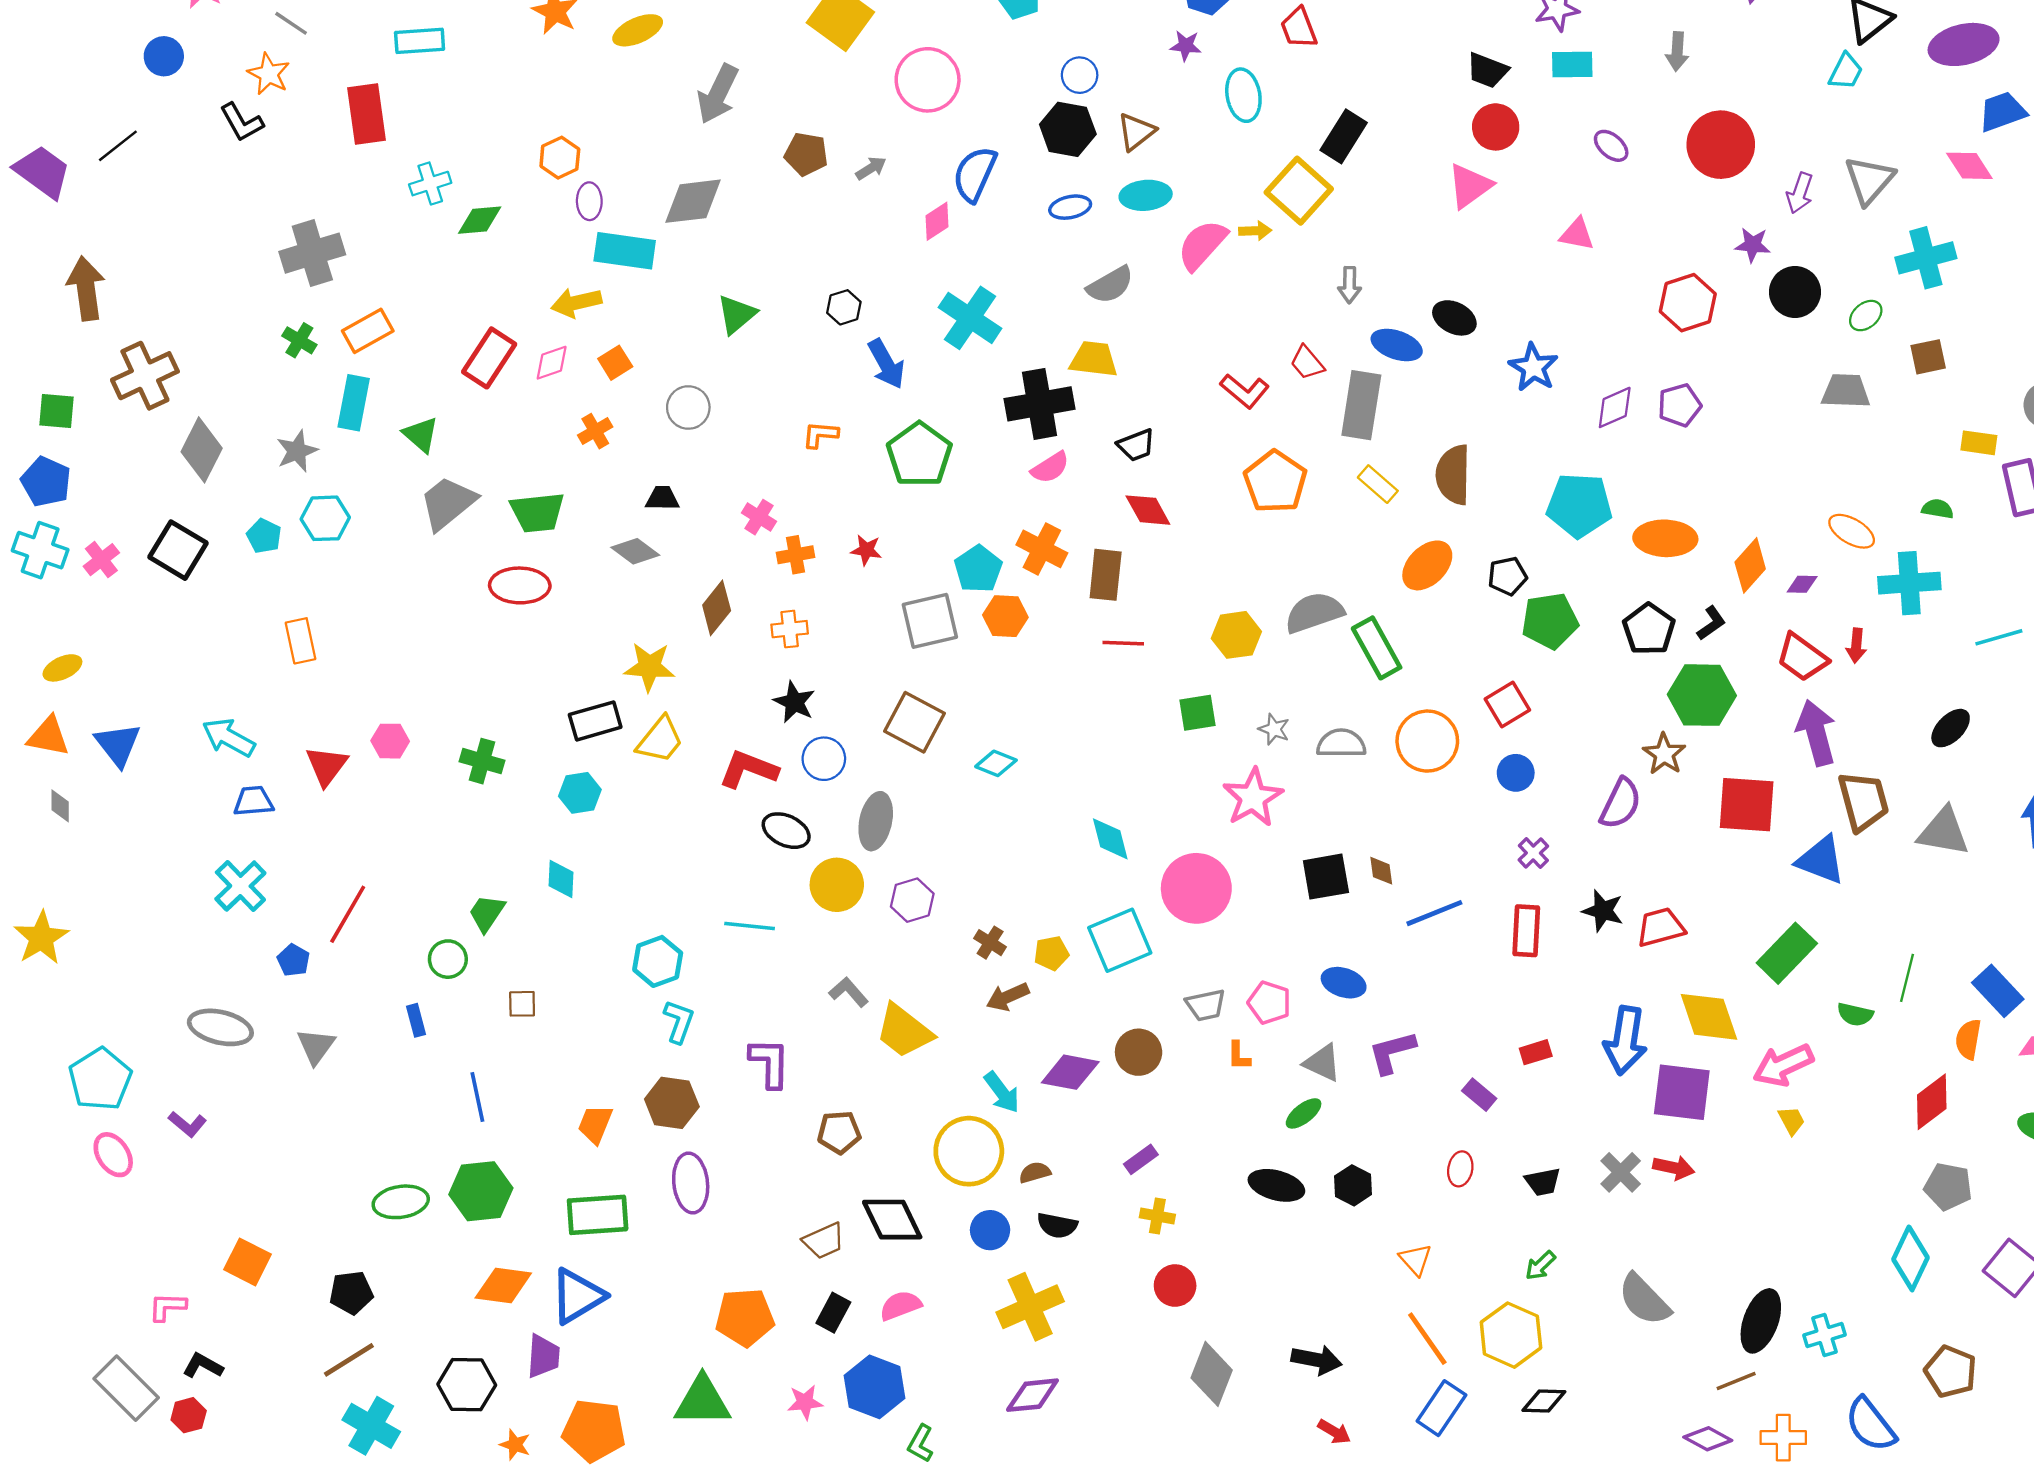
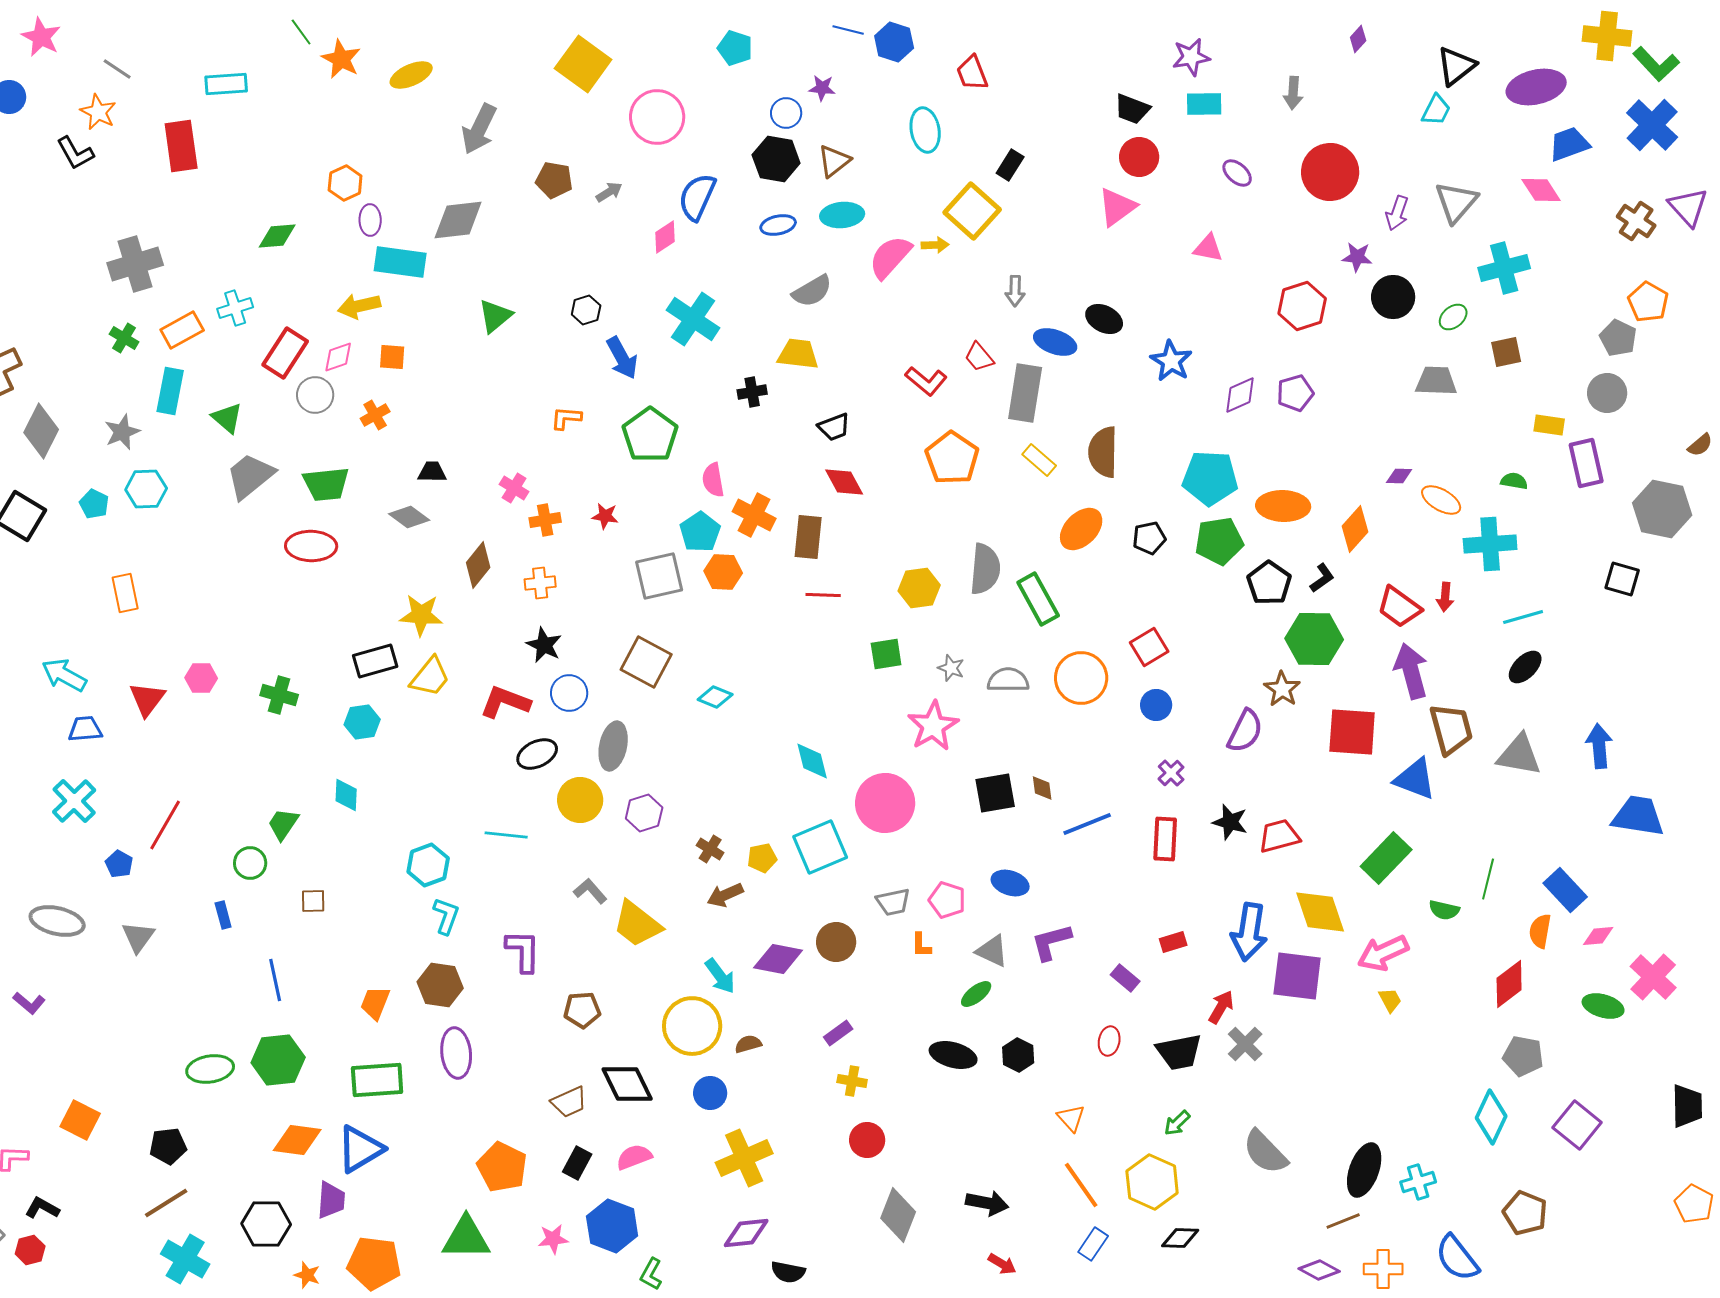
purple star: (1186, 46) -> (822, 88), moved
black rectangle: (1344, 136) -> (1010, 165), size x0.7
cyan cross: (430, 184) -> (235, 308), moved
orange square: (615, 363) -> (392, 357), turned 36
black cross: (1040, 404) -> (752, 392), size x0.5
gray circle: (688, 407) -> (315, 395), moved
pink semicircle: (1050, 468) -> (713, 480), moved, turned 112
purple diamond: (1802, 584) -> (1399, 476), moved
gray semicircle: (1314, 613) -> (985, 569), turned 114
green pentagon: (1550, 621) -> (1219, 541), moved
cyan line: (1999, 637) -> (1523, 617), moved
black ellipse: (786, 831) -> (537, 754), turned -51
red arrow: (1674, 1168) -> (1221, 1007), moved, turned -72
black trapezoid: (1543, 1182) -> (1179, 1052), size x1.5
black semicircle: (1057, 1225) -> (788, 1272), moved
orange pentagon: (745, 1317) -> (502, 1167), turned 30
blue rectangle: (1441, 1408) -> (1093, 1244), size x0.7

